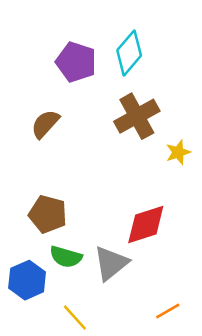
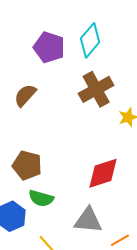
gray triangle: (111, 263) -> (88, 220), moved, turned 44

